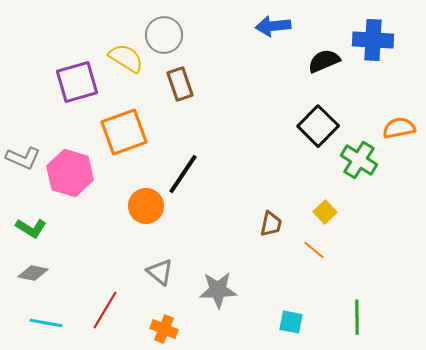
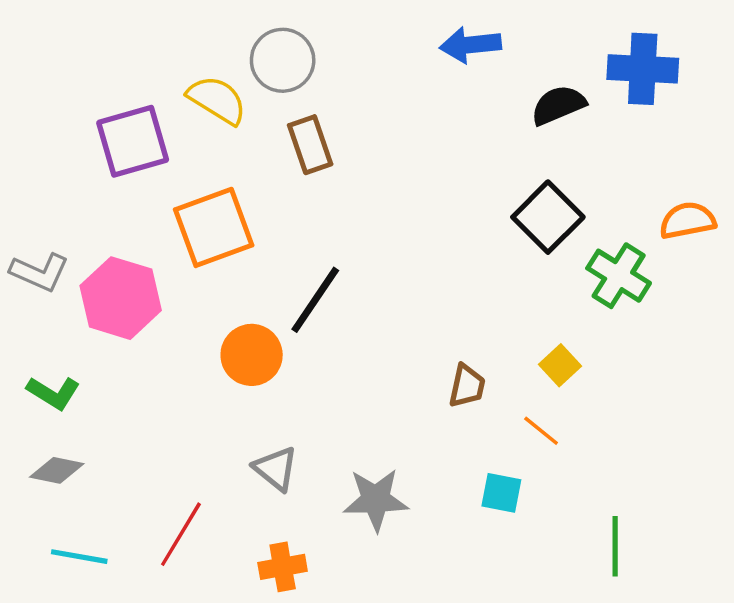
cyan square: (291, 322) -> (501, 493), moved
orange cross: (164, 329) -> (283, 567), turned -32

